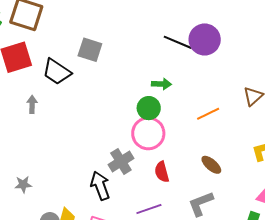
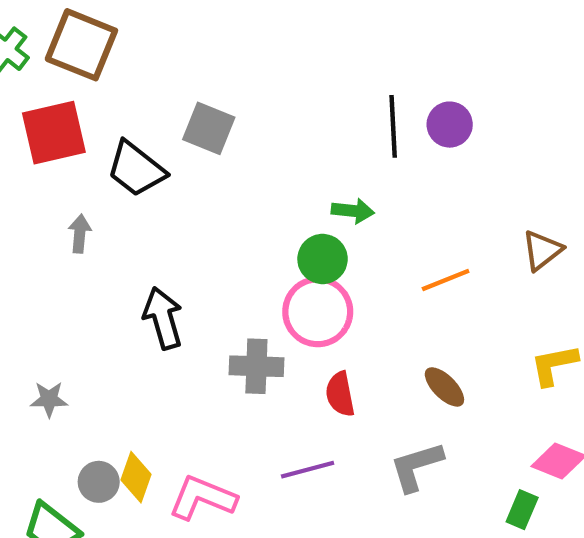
purple circle: (205, 39) -> (450, 125), size x0.7
black line: (178, 42) -> (393, 126), turned 60
gray cross: (121, 161) -> (256, 366), turned 30
black arrow: (100, 186) -> (163, 318), moved

